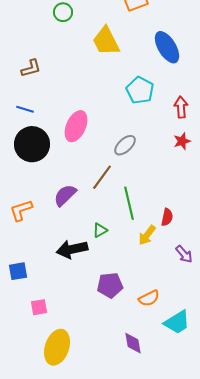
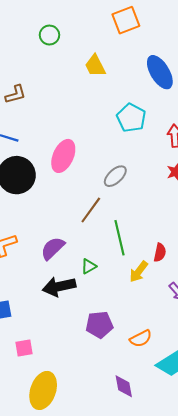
yellow trapezoid: (106, 41) -> (95, 66), size x0.7
purple semicircle: (65, 195) -> (53, 248), moved

